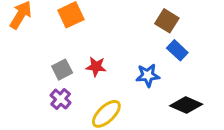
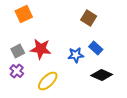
blue rectangle: (177, 50) -> (96, 48), moved
red star: (96, 67) -> (41, 49), size x1.5

